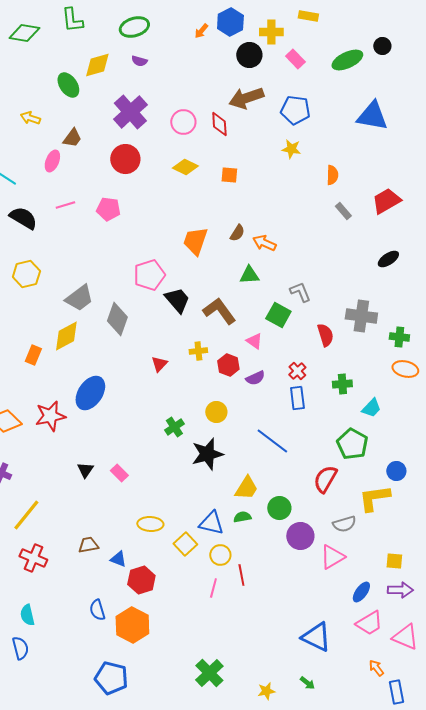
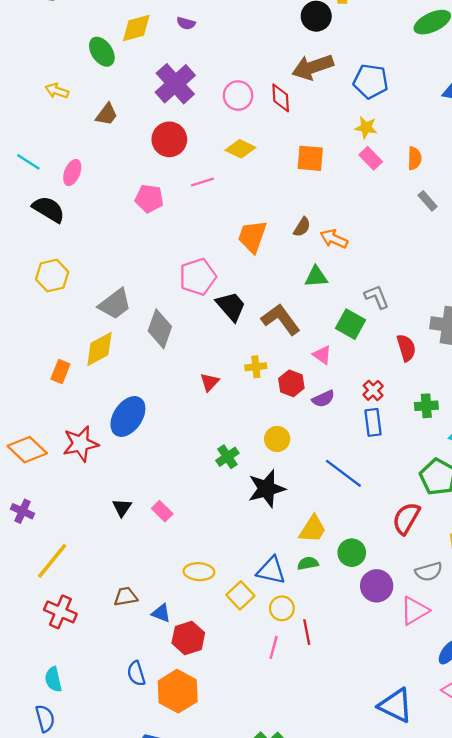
pink rectangle: (295, 59) -> (371, 158), moved
pink ellipse: (52, 161) -> (72, 173), moved
orange square: (229, 175) -> (310, 158), moved, size x1.4
pink line: (65, 205) -> (203, 182), moved

